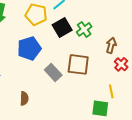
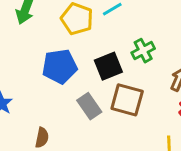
black square: (62, 27) -> (108, 66), moved

